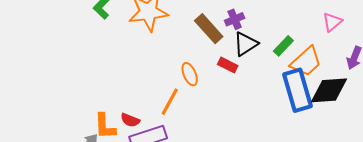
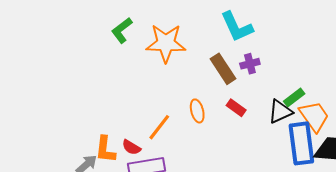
black triangle: (246, 44) -> (280, 112), moved
orange trapezoid: (306, 62) -> (314, 116), turned -92
orange line: (170, 102) -> (159, 127), moved

